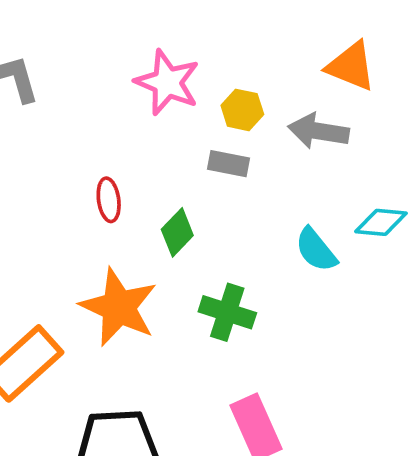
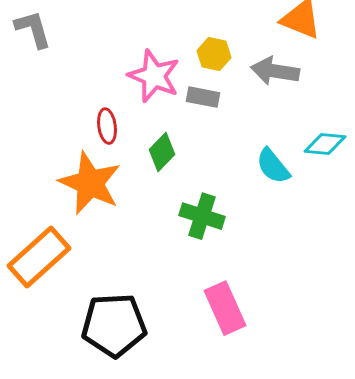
pink star: (167, 82) -> (154, 76), moved
orange star: (119, 307) -> (90, 183), moved

